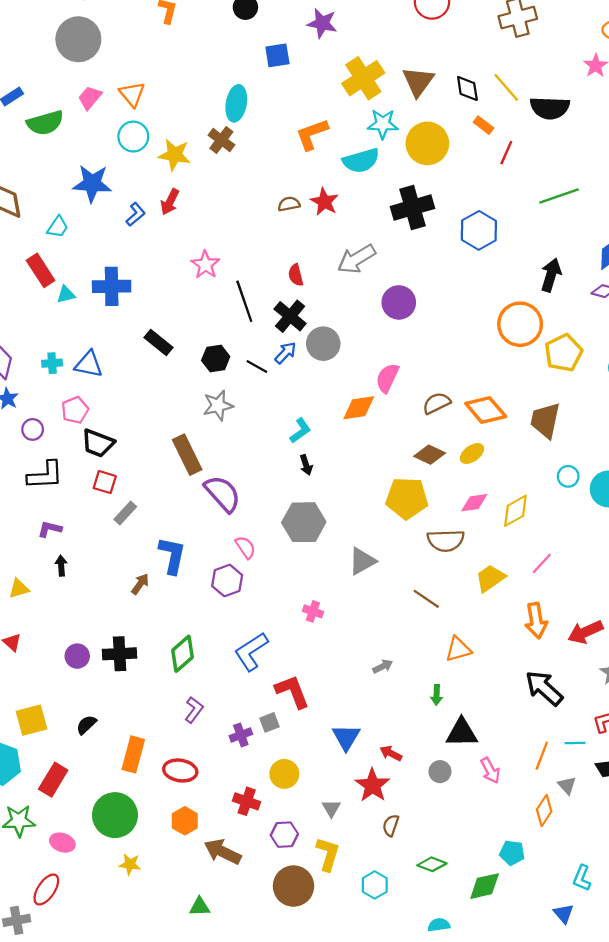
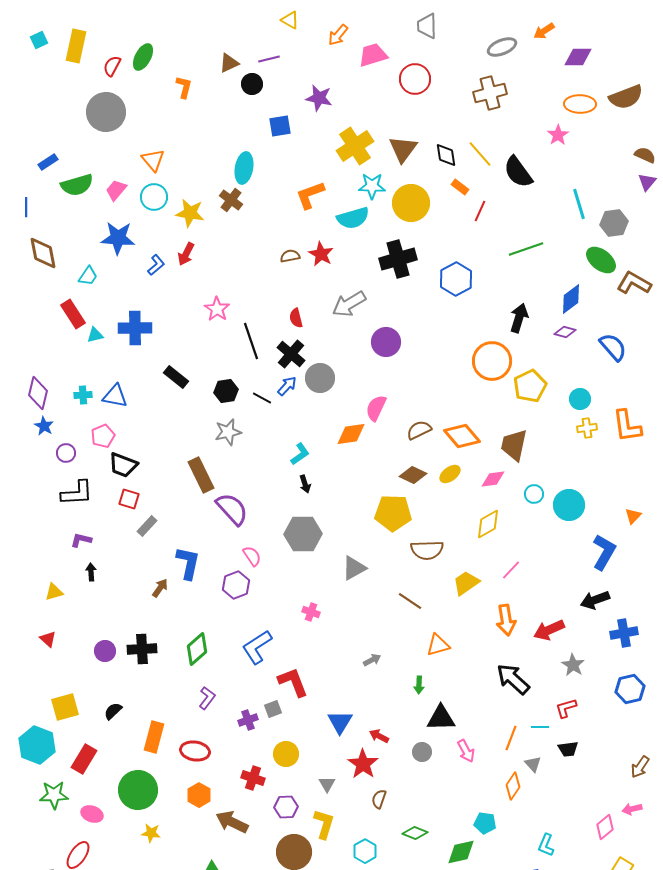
pink trapezoid: (90, 98) -> (116, 190), moved
black semicircle: (550, 108) -> (518, 172), turned 52
pink diamond: (474, 503) -> (493, 479), moved

